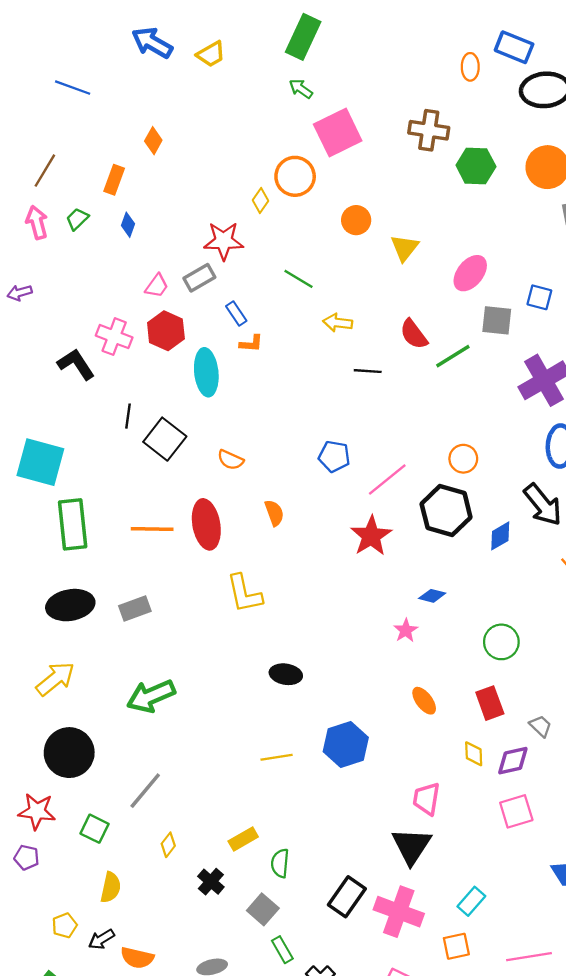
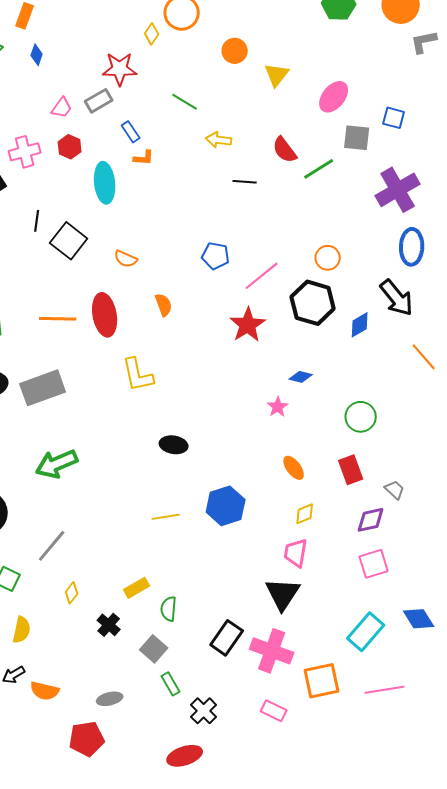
red hexagon: (166, 331) -> (70, 147), size x0.7
pink cross: (114, 337) -> (25, 152), turned -36
gray rectangle: (135, 609) -> (43, 388), size x1.6
yellow diamond: (474, 754) -> (305, 514), moved, turned 70
cyan rectangle: (471, 901) -> (366, 632), moved, size x1.5
orange square: (456, 946) -> (322, 681), size x1.5

